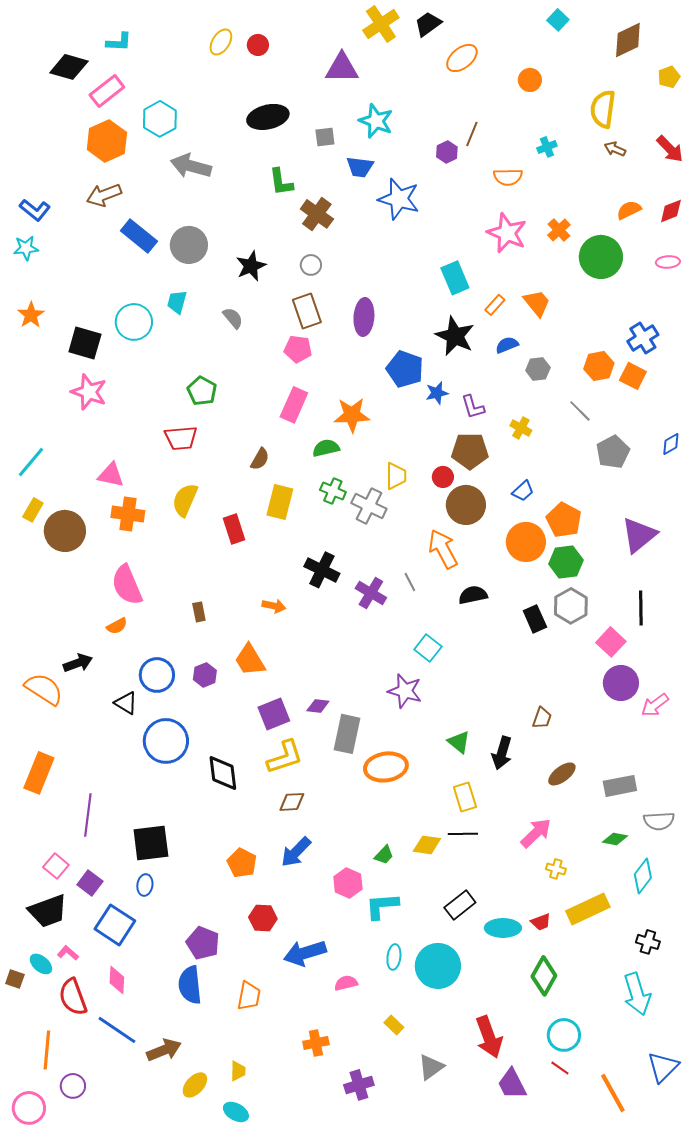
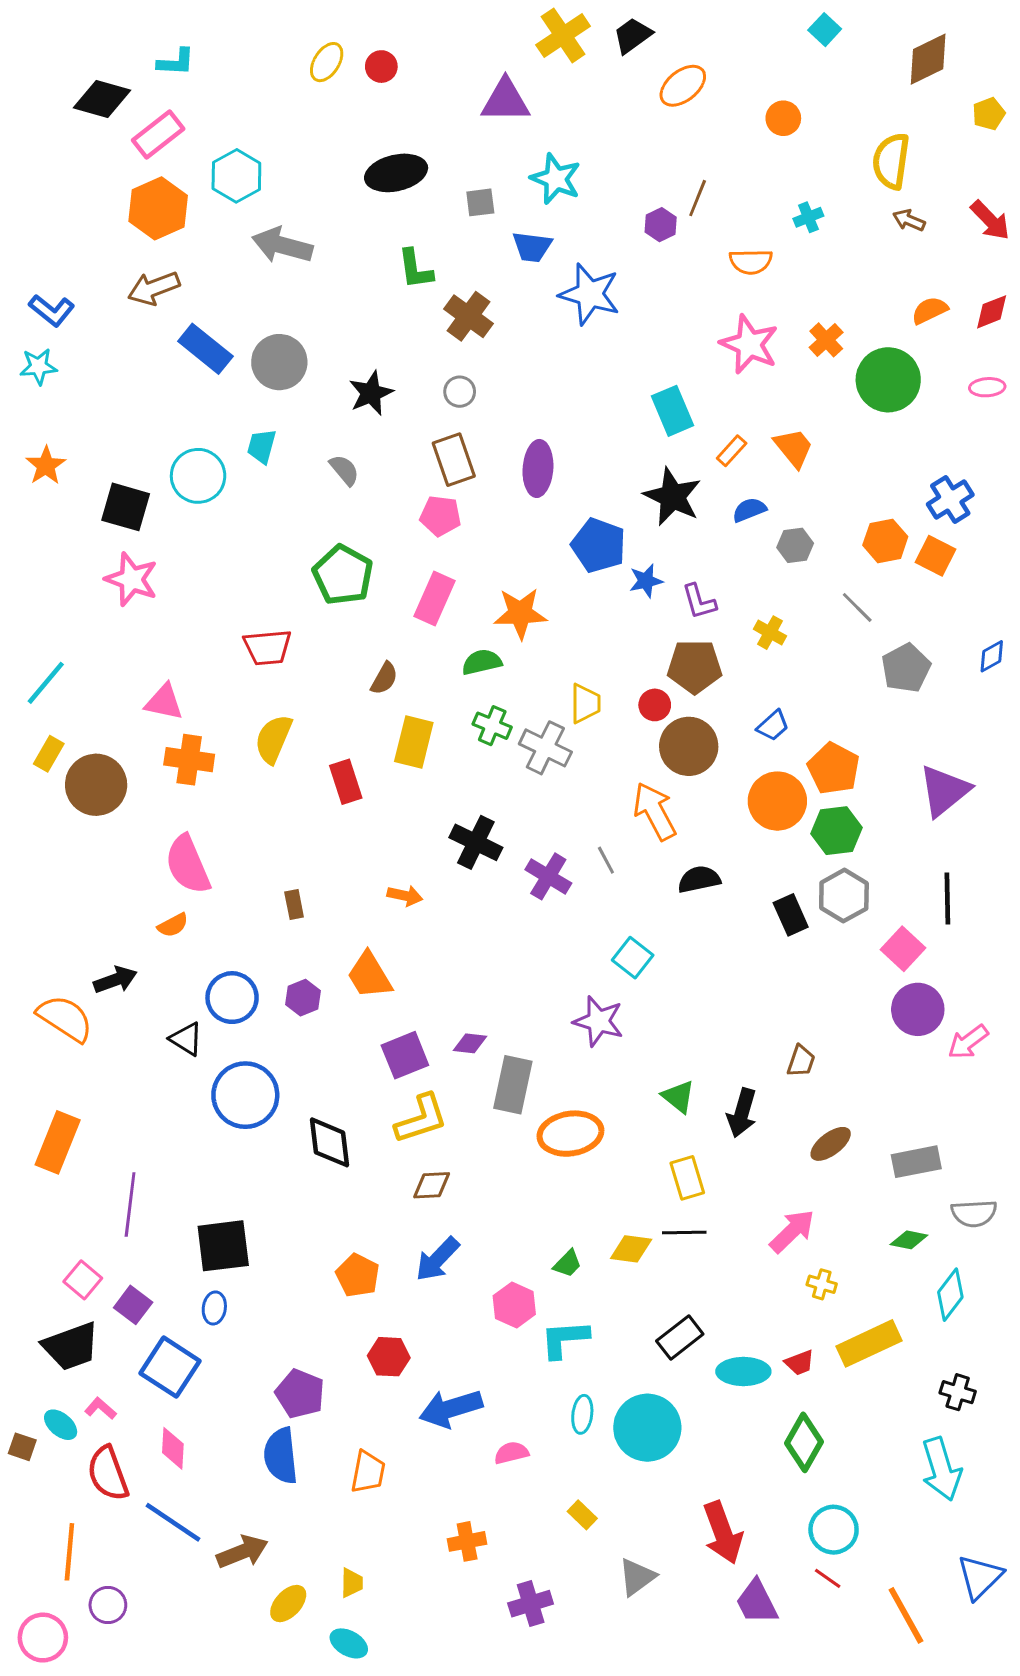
green pentagon: (202, 391) -> (343, 575), moved, size x1.4

